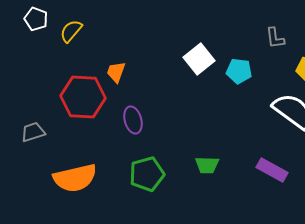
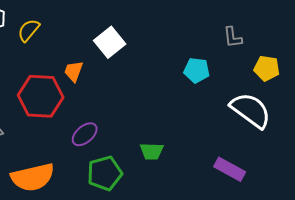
white square: (199, 59) -> (110, 42), moved
purple ellipse: (133, 120) -> (85, 134), moved, turned 64
green trapezoid: (207, 165) -> (152, 151), moved

